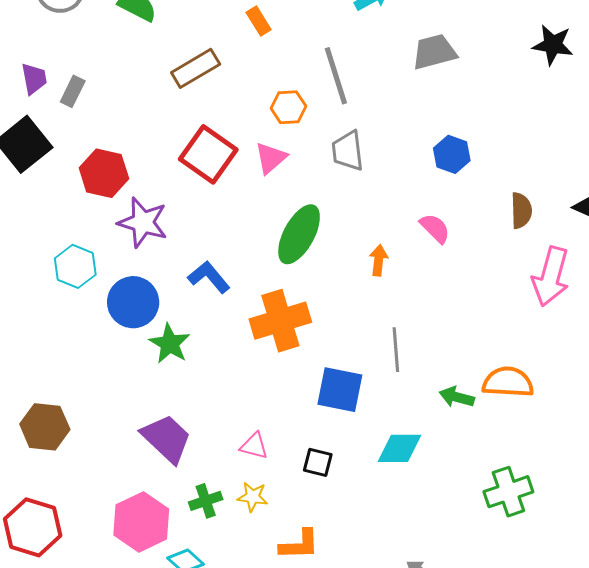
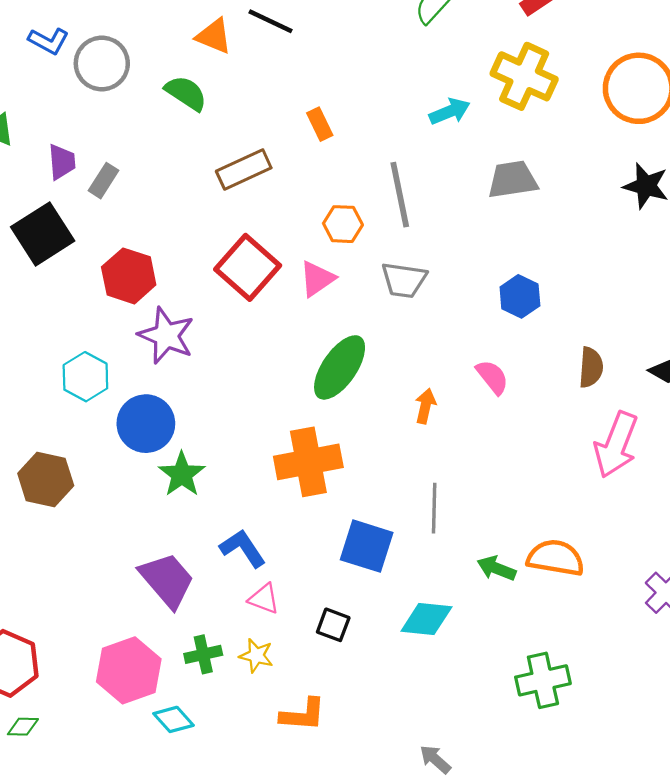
gray trapezoid: (348, 151) -> (404, 280), turned -81
blue L-shape: (209, 277) -> (243, 548), moved
brown hexagon: (45, 427) -> (46, 479), moved

